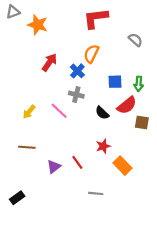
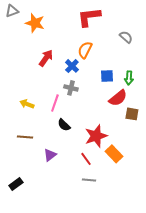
pink line: (59, 111) -> (55, 103), turned 66
yellow arrow: (29, 112) -> (27, 104), turned 72
black semicircle: (102, 113) -> (64, 125), moved
red star: (103, 146) -> (96, 136), size x1.6
red line: (77, 162) -> (86, 159), moved

